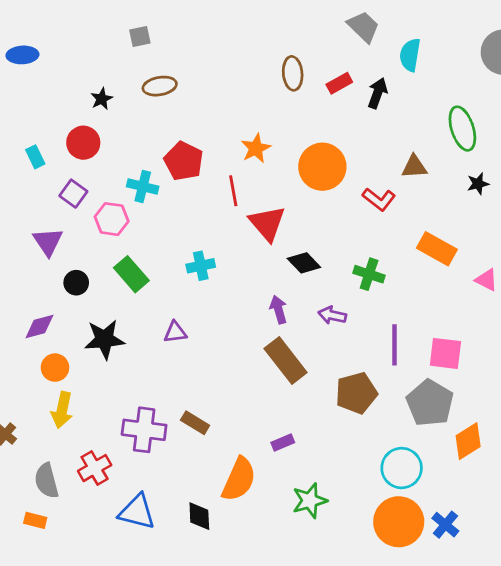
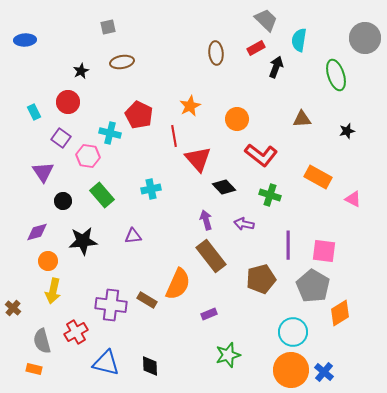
red rectangle: (339, 83) -> (256, 48), moved
green ellipse: (462, 129) -> (336, 75), moved
orange circle: (322, 167) -> (237, 119), size x0.7
red L-shape: (379, 199) -> (261, 155), moved, size x1.4
orange semicircle: (239, 479) -> (178, 284), moved

